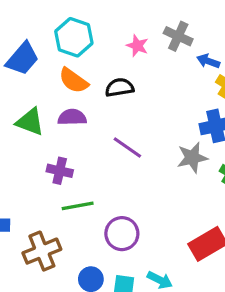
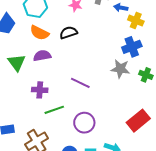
green triangle: (30, 122) -> (17, 63), turned 42
purple line: (127, 147) -> (80, 83), moved
gray star: (192, 158) -> (120, 69), turned 30

